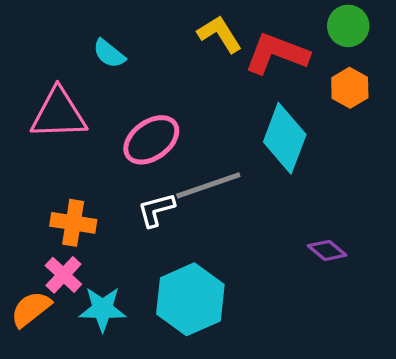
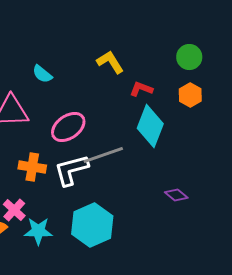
red L-shape: (277, 54) -> (141, 89), moved, size x0.6
white L-shape: (156, 210) -> (71, 170), size x1.5
orange cross: (73, 223) -> (32, 167), moved

